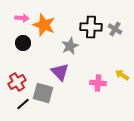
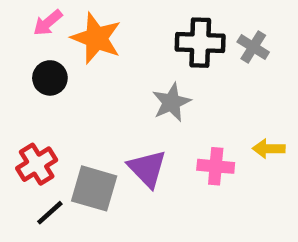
pink arrow: (22, 18) -> (48, 23), turned 136
gray star: (70, 46) -> (171, 102), moved
purple triangle: (60, 72) -> (147, 169), moved
yellow arrow: (122, 75) -> (269, 149), turned -32

